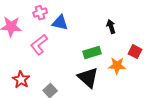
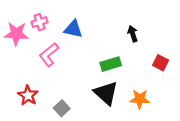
pink cross: (40, 13) -> (40, 22), moved
orange star: (117, 66) -> (140, 99), moved

